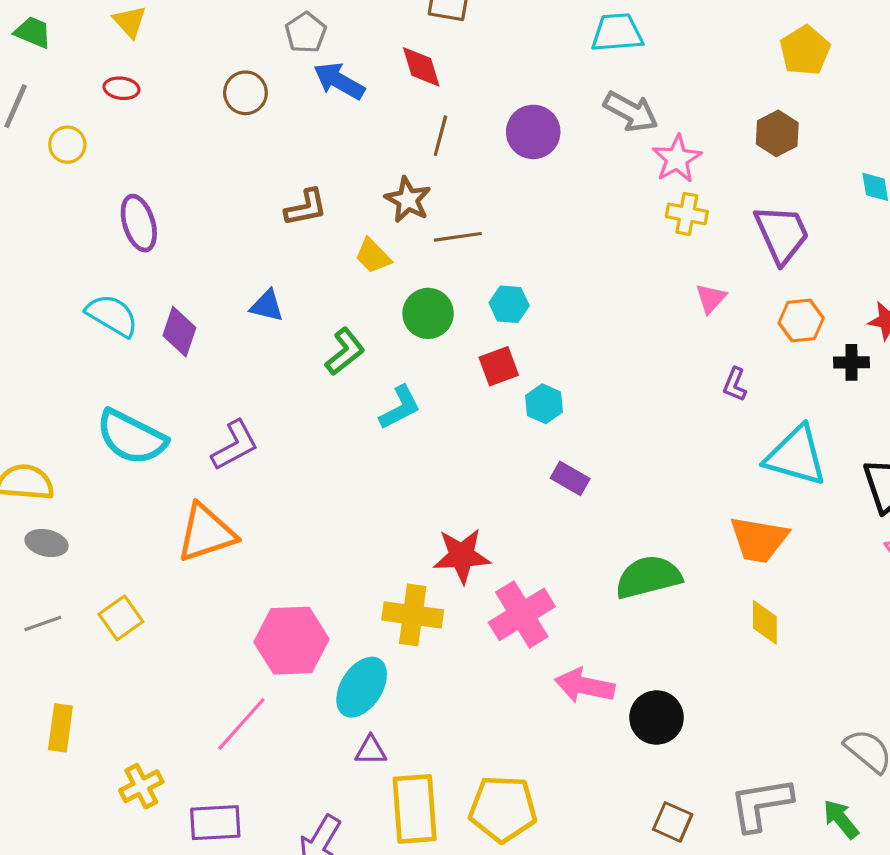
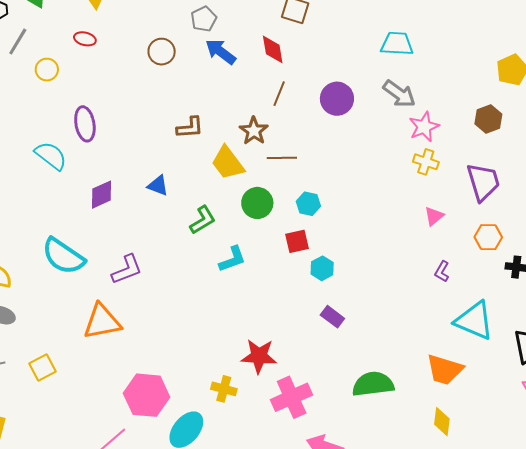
yellow trapezoid: (373, 256) -> (228, 163), size x1.5
cyan semicircle: (112, 315) -> (51, 156), moved
purple diamond: (179, 332) -> (101, 195), turned 40
yellow cross: (413, 615) -> (224, 389), size x0.7

